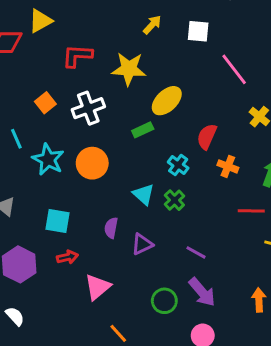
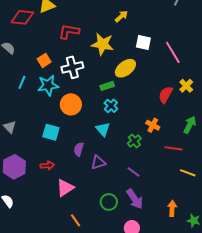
white square: (198, 31) -> (143, 42), moved
red semicircle: (207, 137) -> (166, 95), moved
cyan line: (16, 139) -> (22, 82), turned 40
cyan star: (48, 159) -> (48, 85), moved, turned 30
cyan cross: (178, 165) -> (111, 106), moved
orange cross: (228, 166) -> (153, 125), moved
green cross: (174, 200) -> (134, 141), moved
cyan square: (57, 221) -> (51, 132), moved

